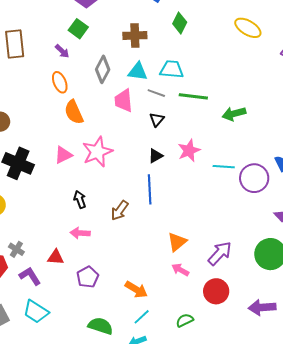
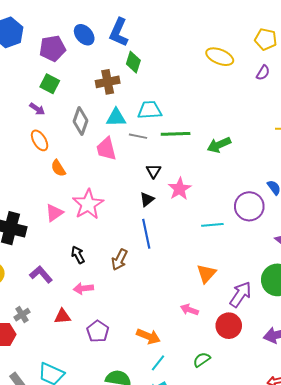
green diamond: (180, 23) -> (133, 62), moved
orange semicircle: (74, 112) -> (58, 168), size x0.7
black triangle: (157, 120) -> (154, 171), moved
cyan line: (224, 167) -> (212, 225), moved
orange triangle: (177, 242) -> (206, 273), moved
gray cross: (16, 249) -> (22, 315), turned 35
purple arrow: (220, 253) -> (240, 294), moved
purple L-shape: (30, 276) -> (41, 274), moved

